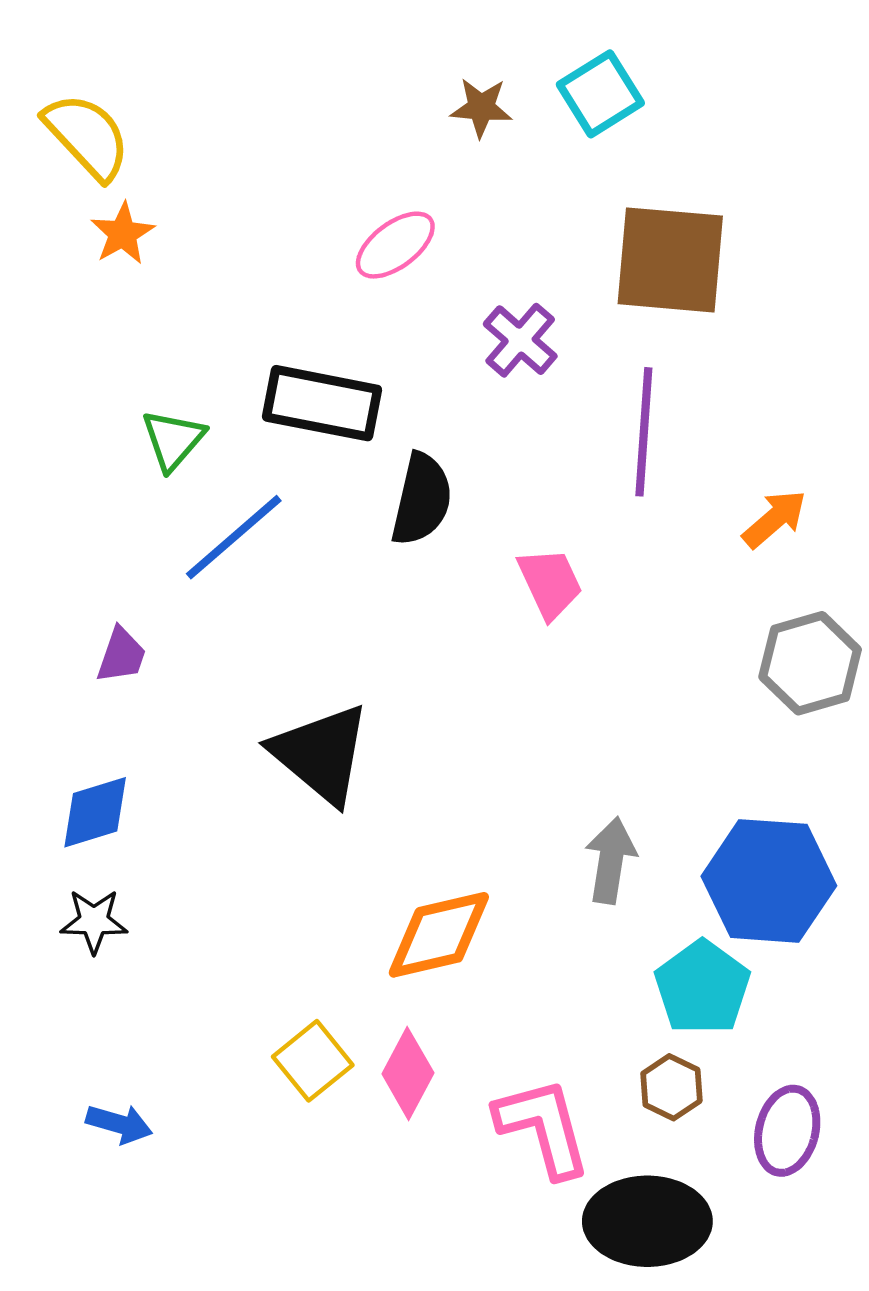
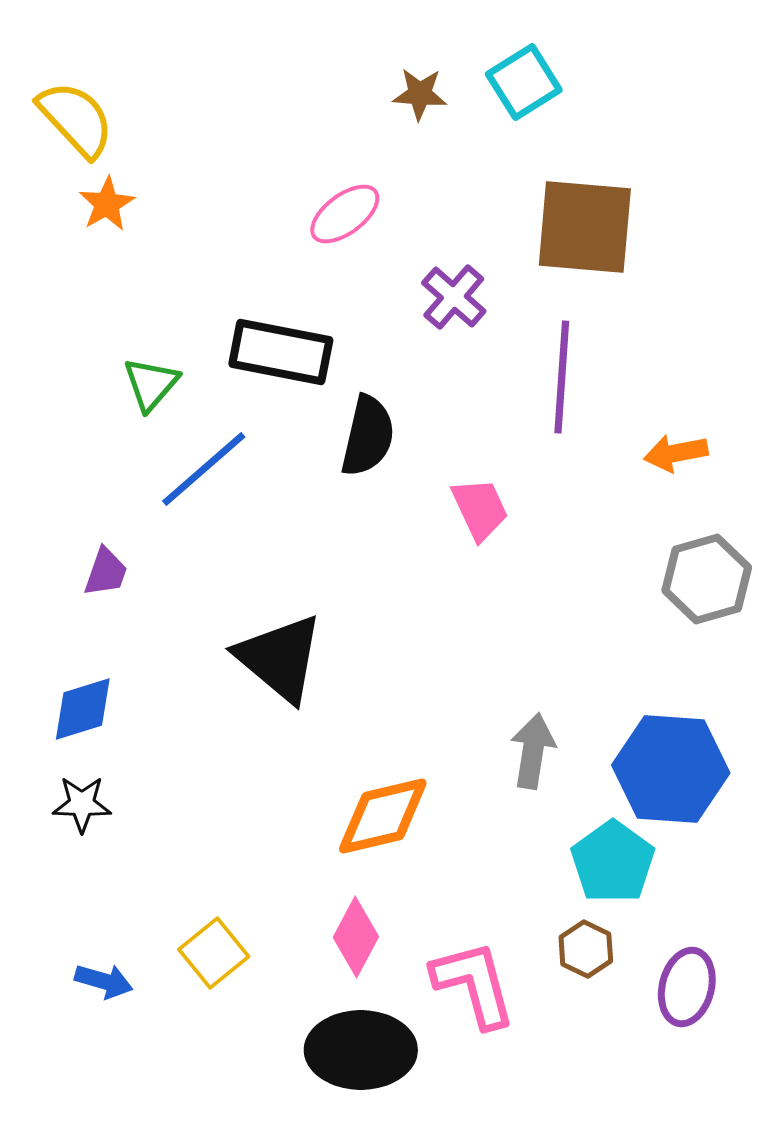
orange arrow: (775, 519) -> (676, 453), turned -150
yellow square: (313, 1061) -> (214, 953), moved
black ellipse: (647, 1221) -> (361, 1050), moved

